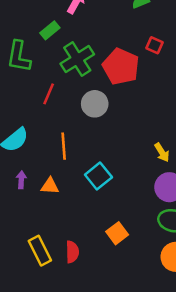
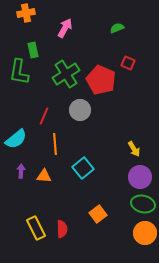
green rectangle: (50, 30) -> (33, 50), moved, turned -63
red line: (49, 94) -> (44, 116), moved

